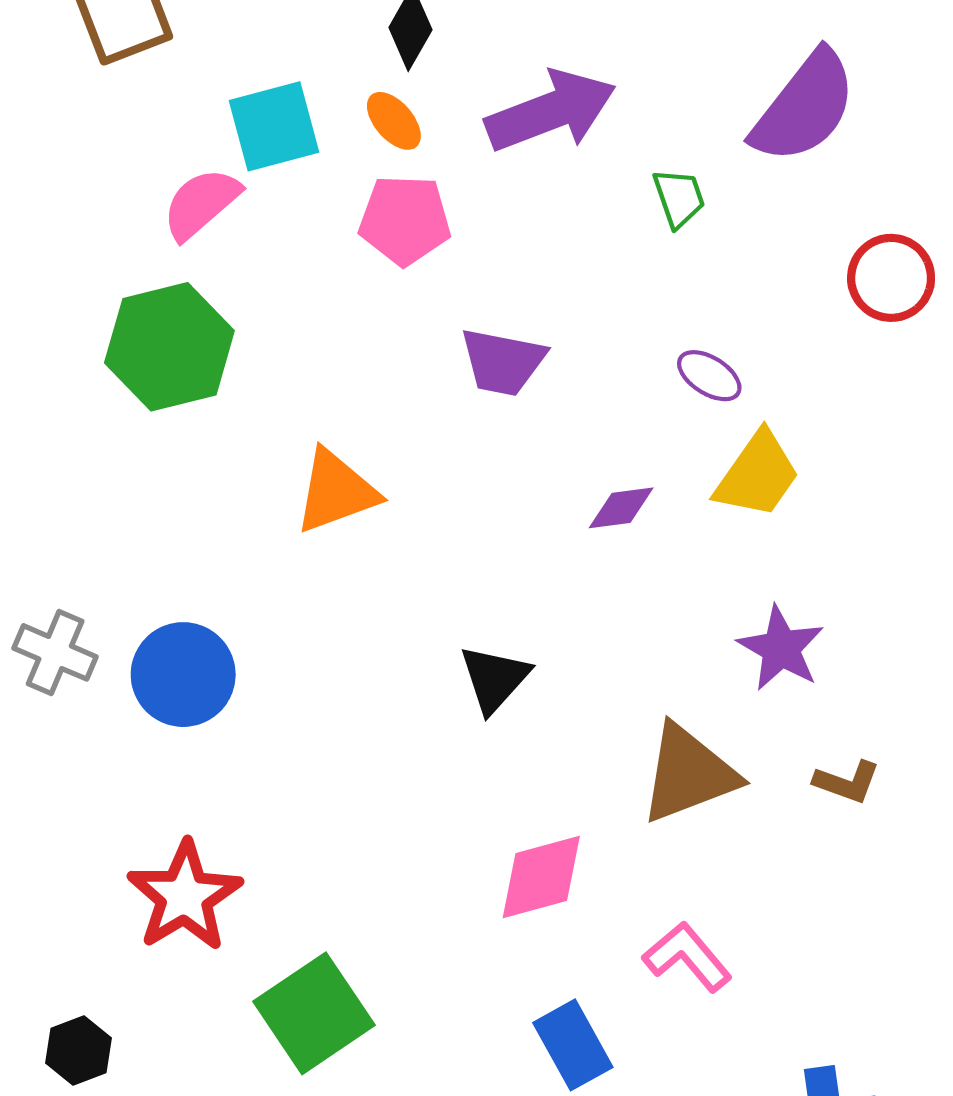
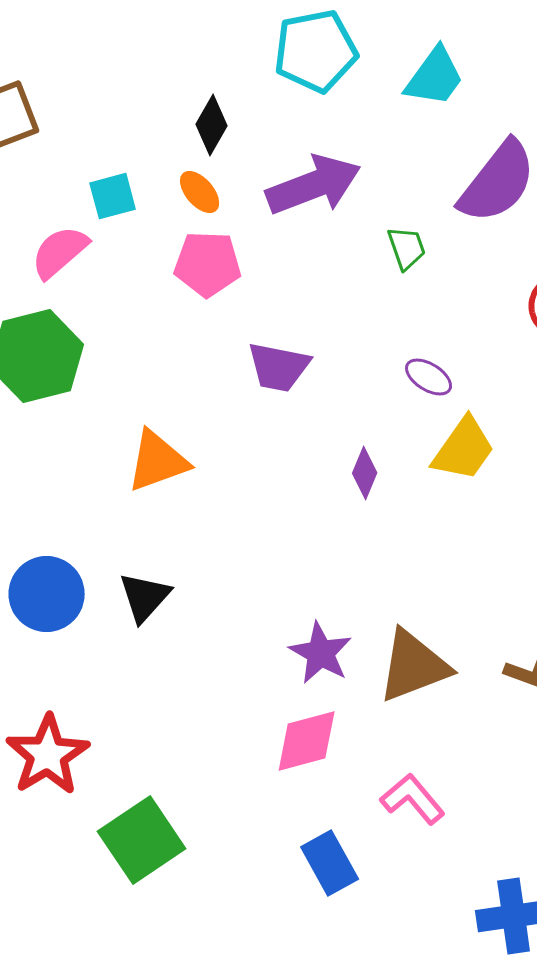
cyan square: (274, 126) -> (113, 196), size x0.7
purple diamond: (621, 508) -> (365, 473), turned -60
purple star: (781, 648) -> (321, 653), moved
black triangle: (494, 679) -> (145, 597), moved

